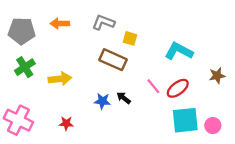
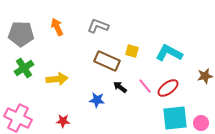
orange arrow: (60, 24) -> (57, 27), turned 66
yellow square: (130, 38) -> (132, 51), moved
black arrow: (124, 98) -> (120, 87), moved

